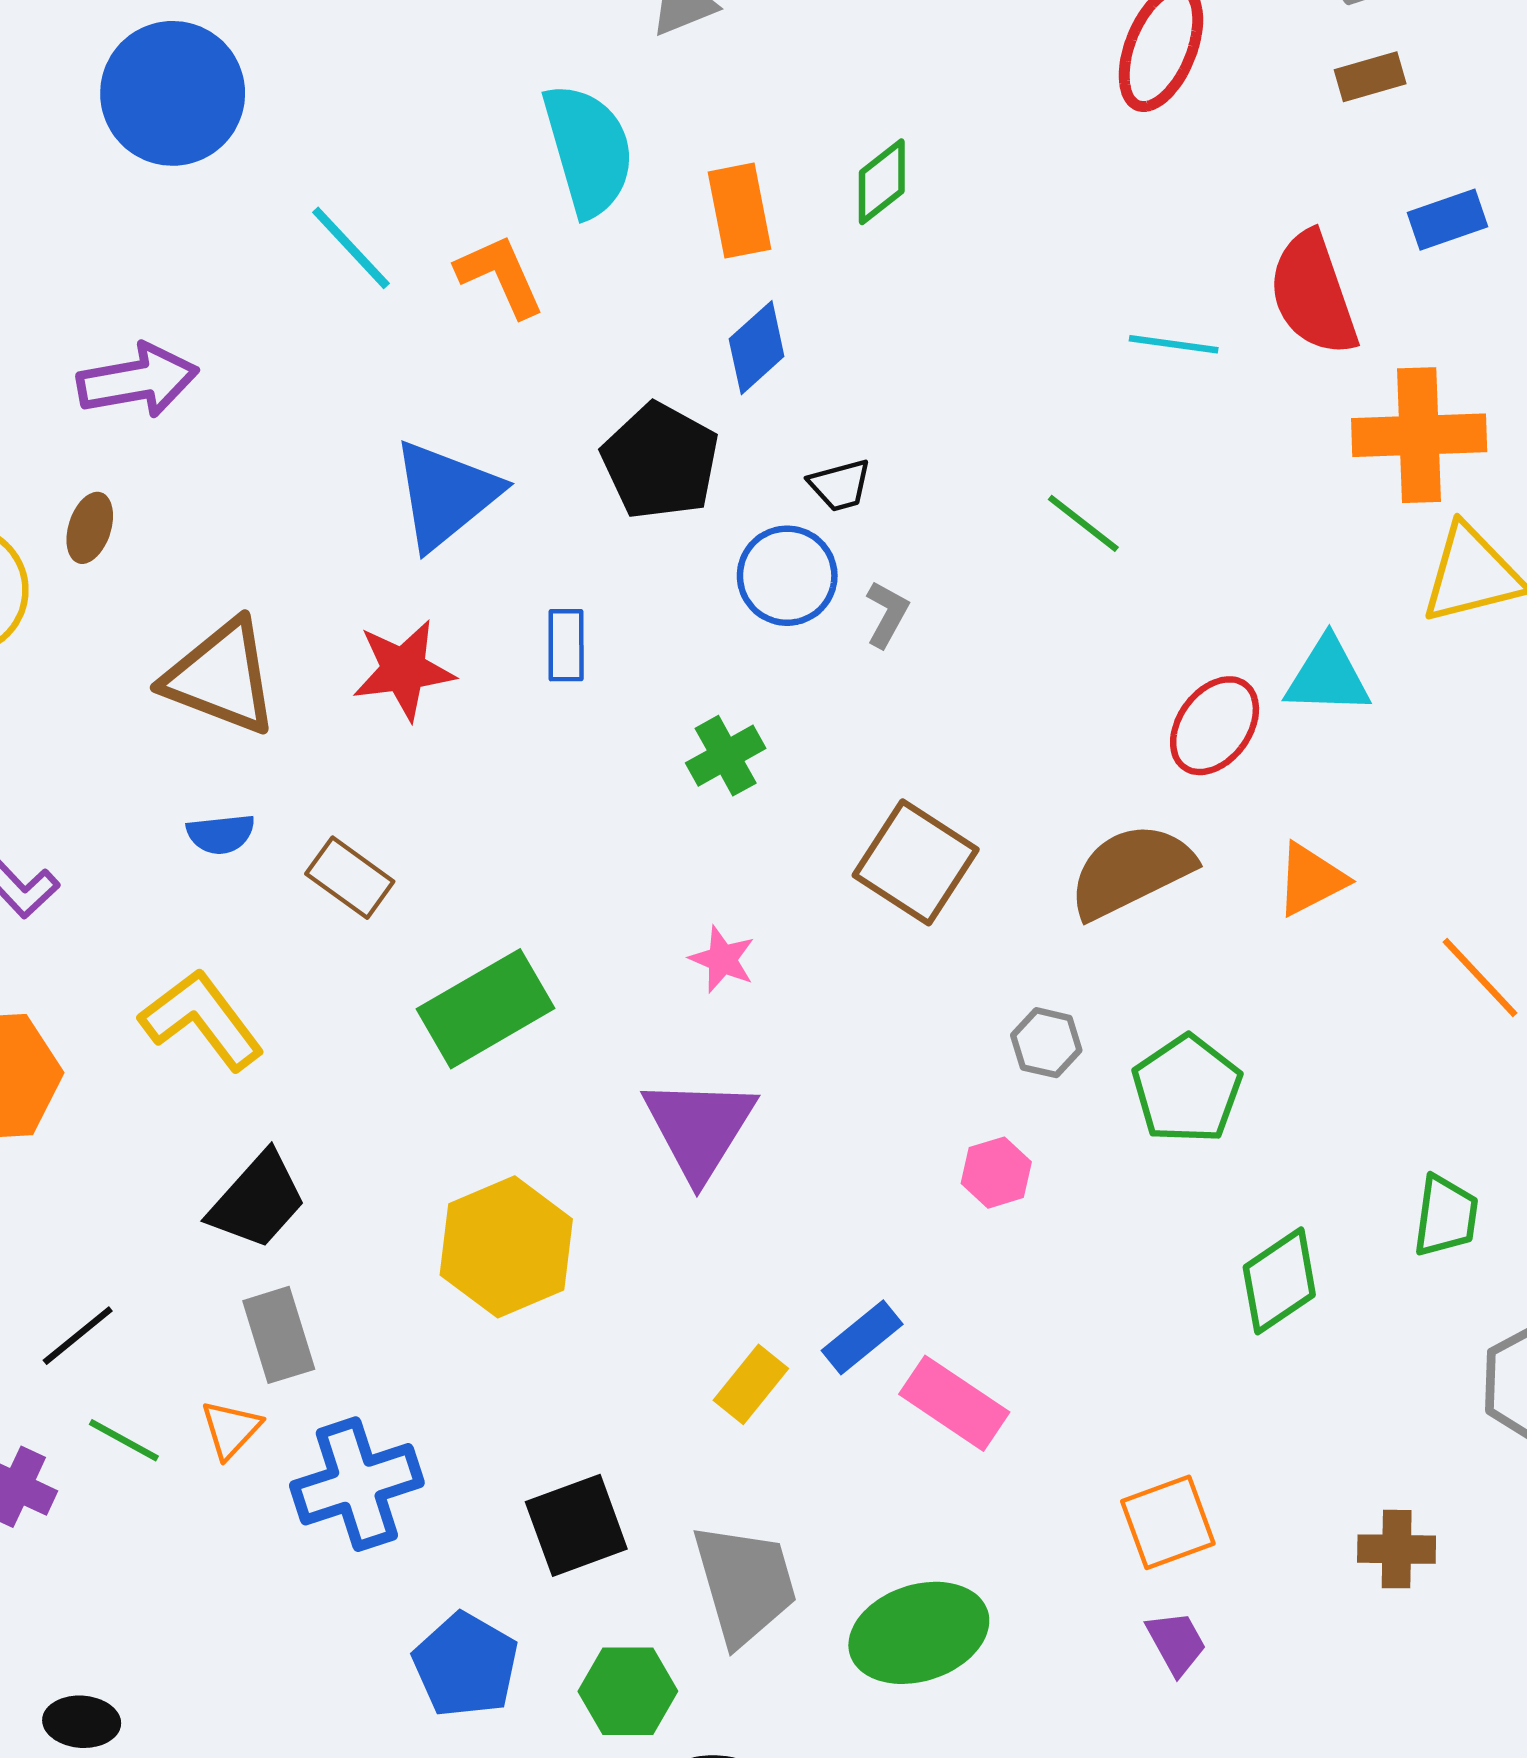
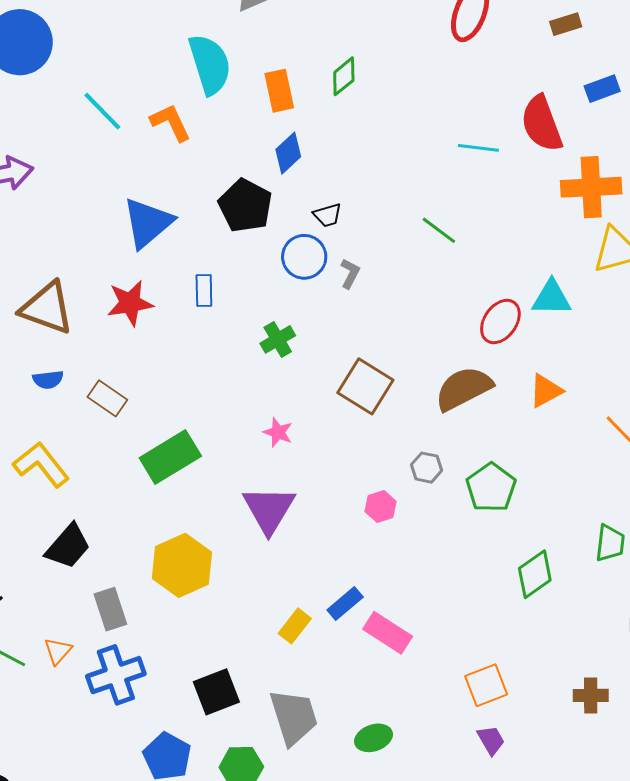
pink hexagon: (996, 1173) -> (381, 506), moved
gray rectangle: (279, 1335) -> (110, 609), moved
green ellipse: (919, 1633) -> (374, 738), size x0.6

